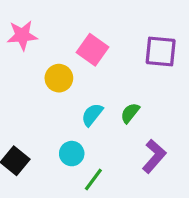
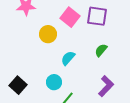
purple square: (161, 52) -> (97, 16), moved
green semicircle: (130, 113) -> (101, 50), moved

